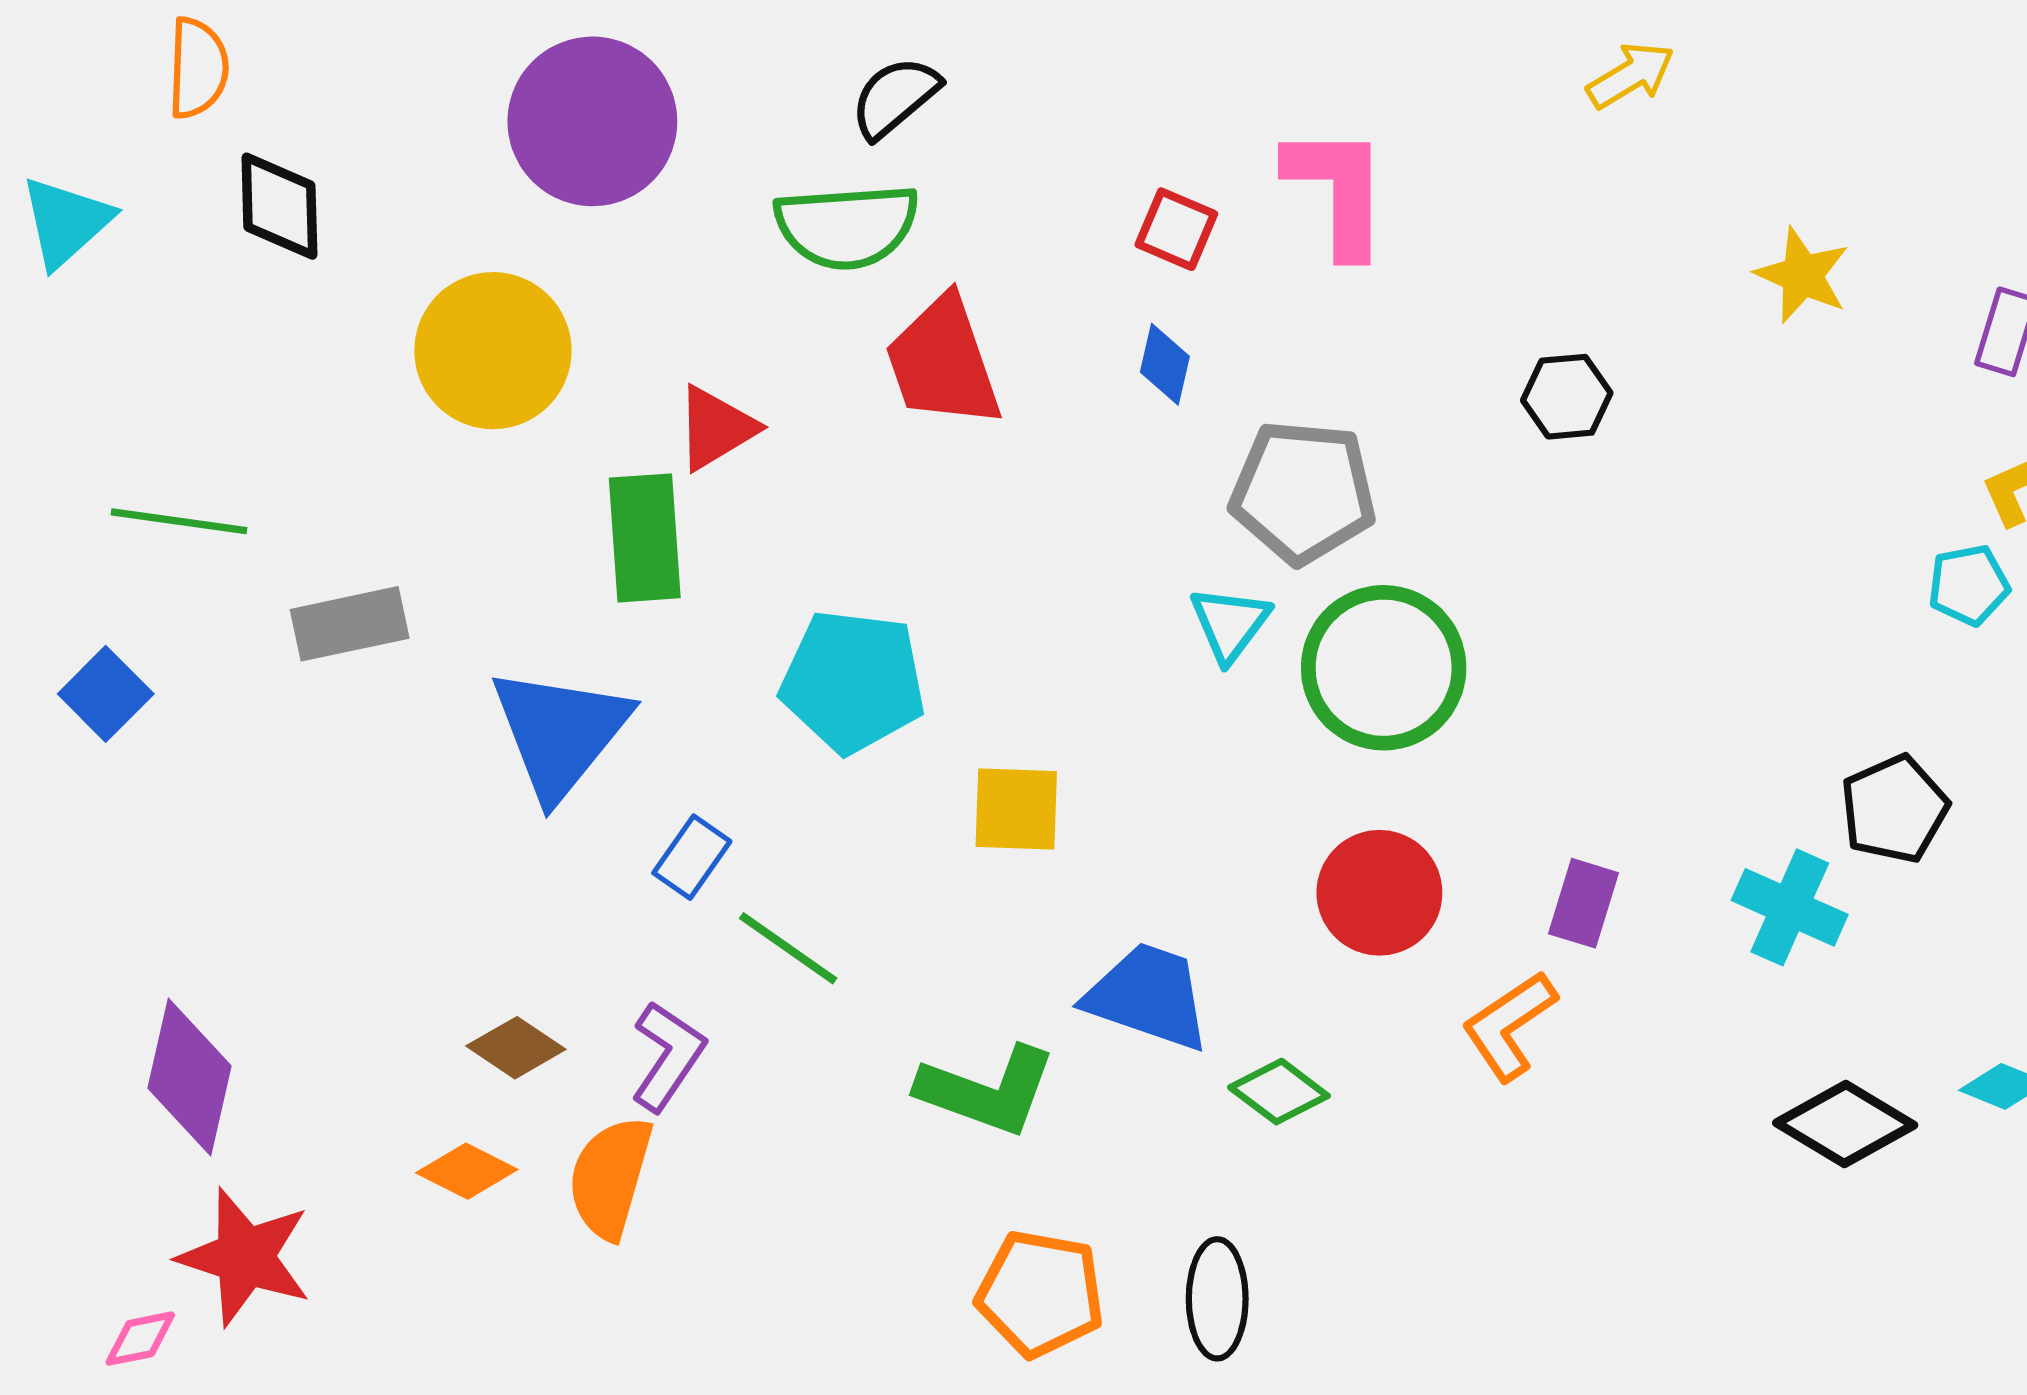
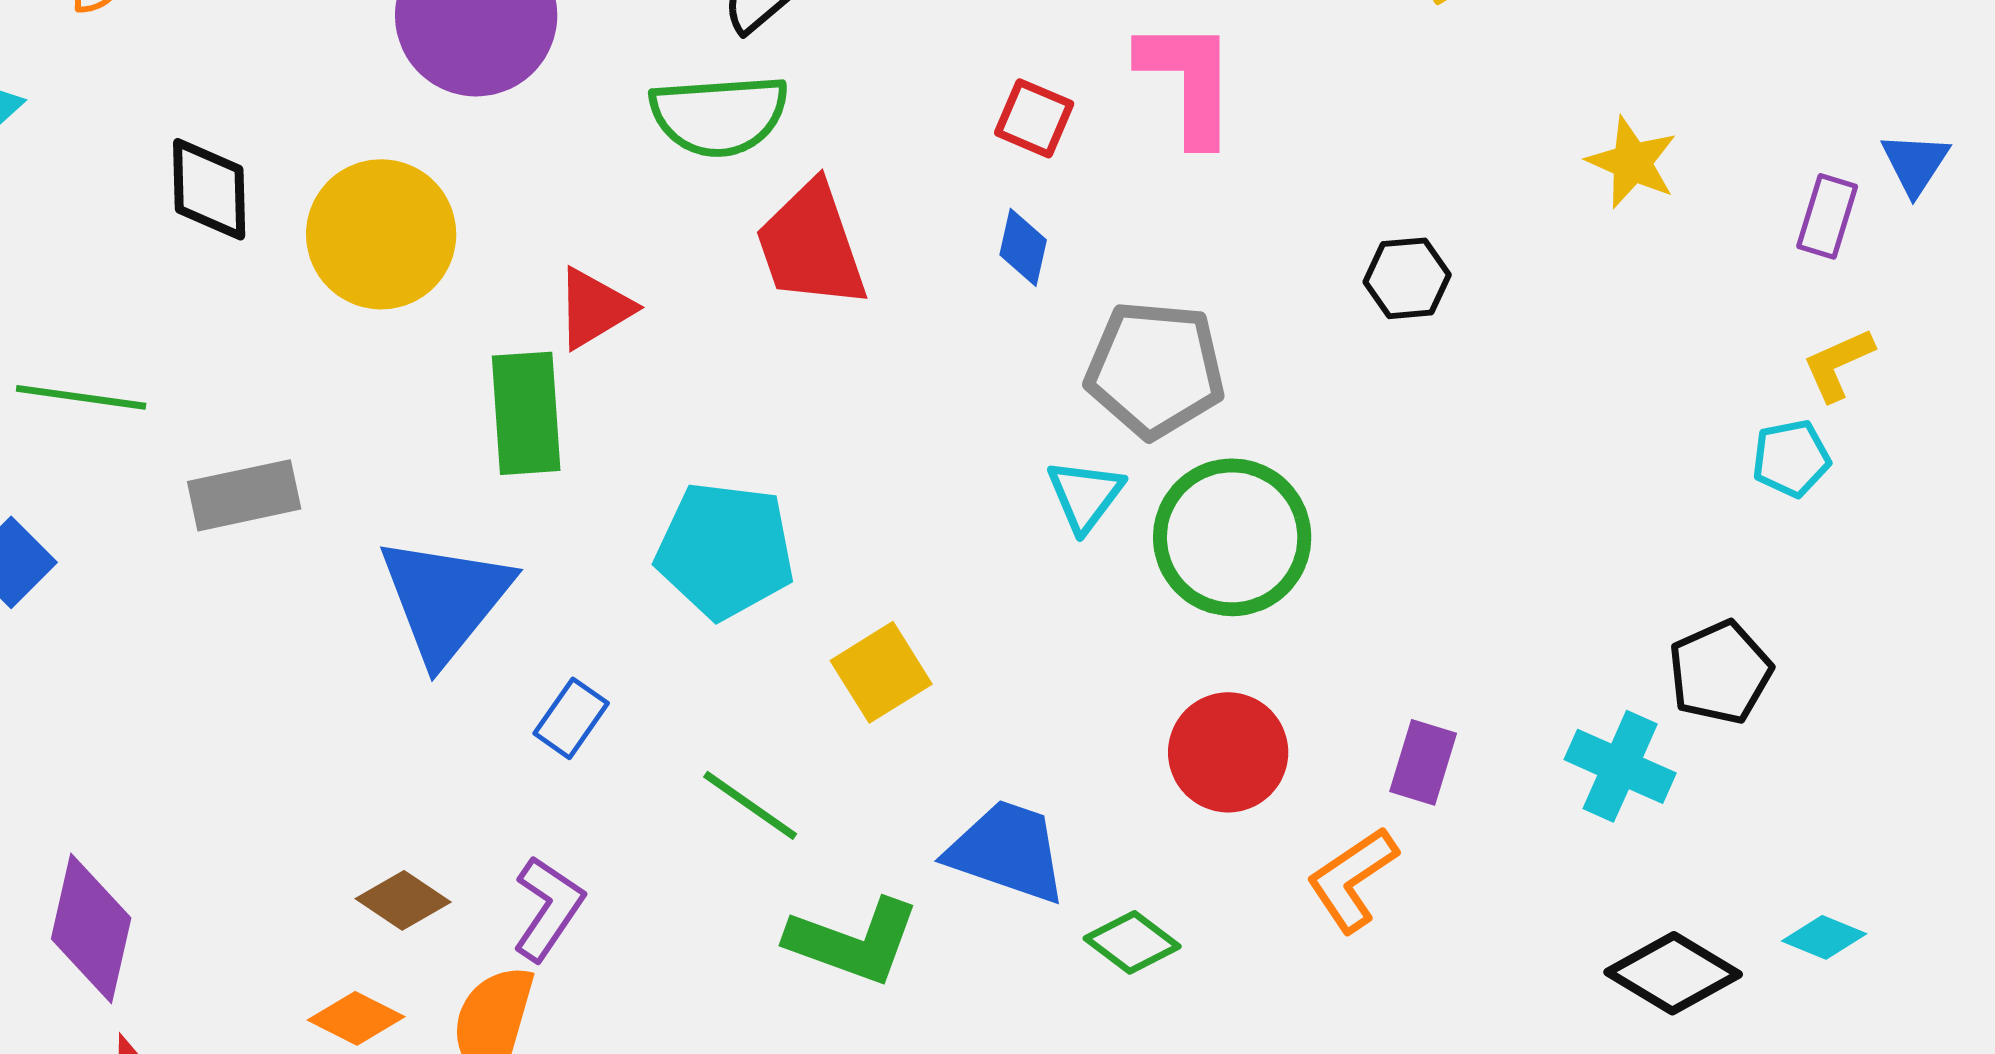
black diamond: (279, 206) -> (209, 189), moved
yellow square: (1016, 809) -> (881, 672), turned -34
green line: (788, 948) -> (750, 805), moved

